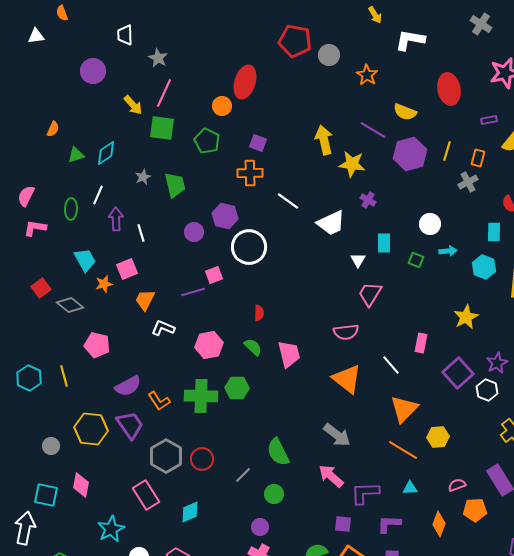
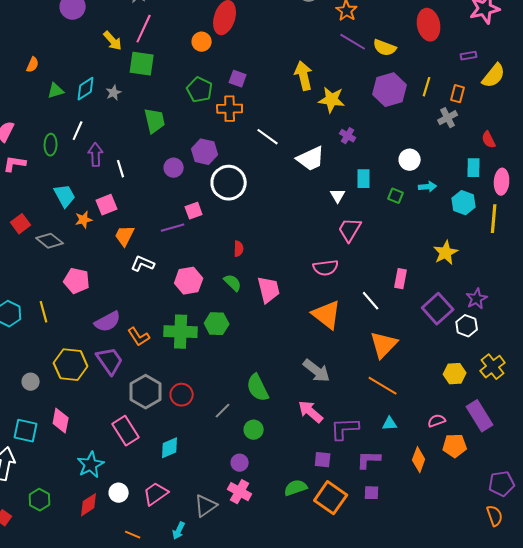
purple line: (373, 130) -> (353, 42), moved
green pentagon: (207, 141) -> (200, 90), moved
gray star: (143, 177) -> (114, 93), moved
yellow hexagon: (438, 437) -> (455, 374), moved

